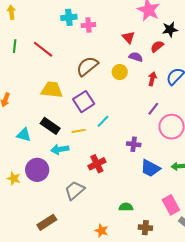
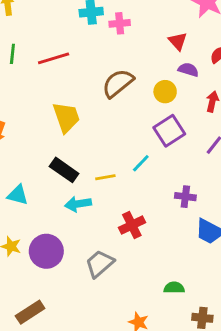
red line: (43, 49) -> (54, 58), turned -55
yellow trapezoid: (52, 90) -> (66, 117), turned 65
purple square: (84, 102) -> (169, 131), moved
cyan triangle: (24, 135) -> (18, 195), moved
purple circle: (37, 170) -> (46, 251), moved
brown rectangle: (47, 222) -> (30, 312), moved

